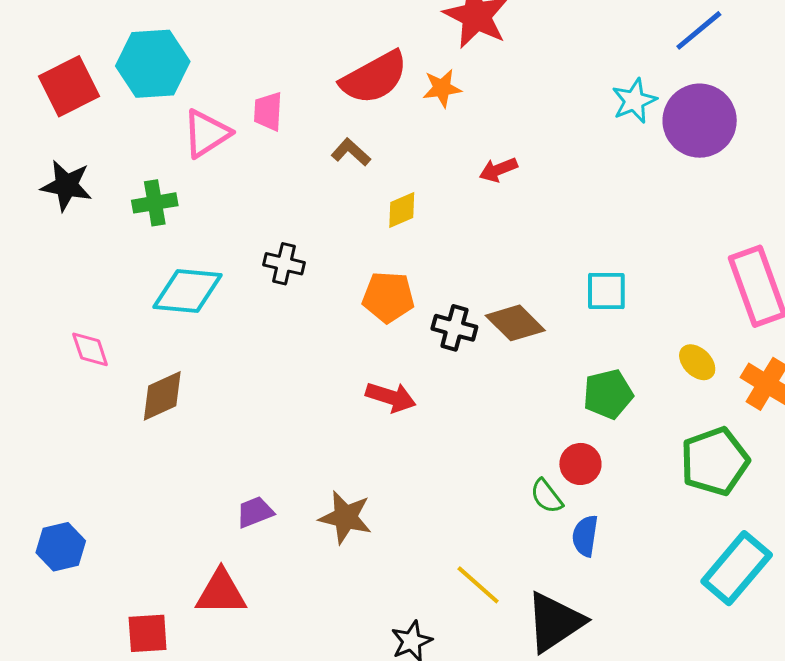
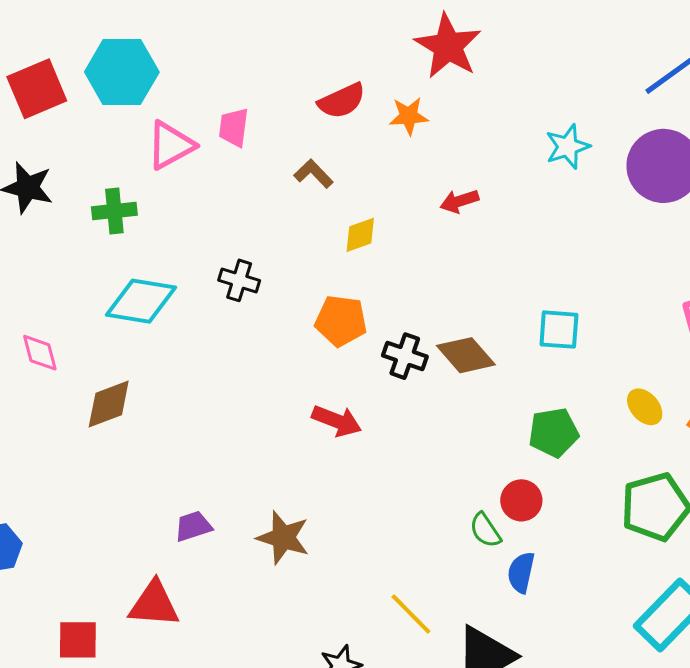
red semicircle: (374, 78) -> (342, 101), size x0.7
cyan star: (634, 101) -> (568, 147), moved

